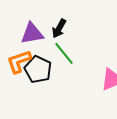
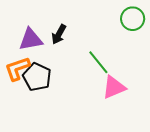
green line: (64, 53) -> (98, 62), moved

